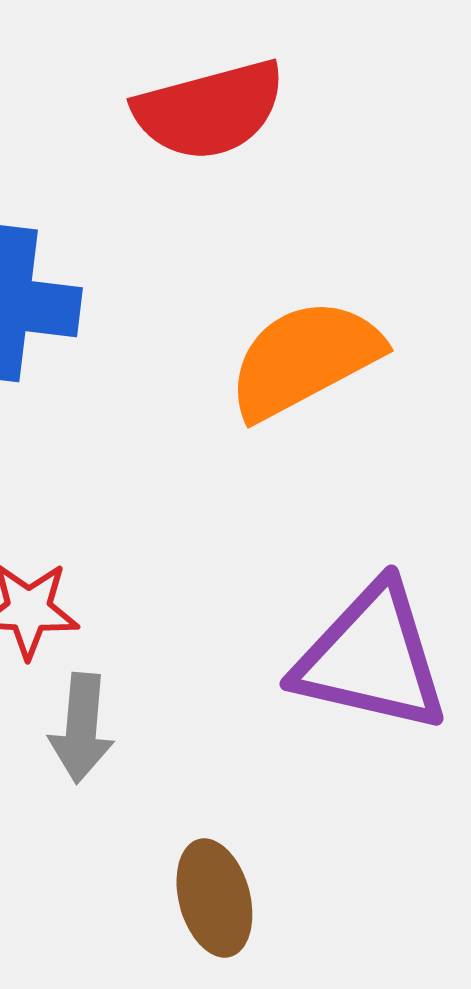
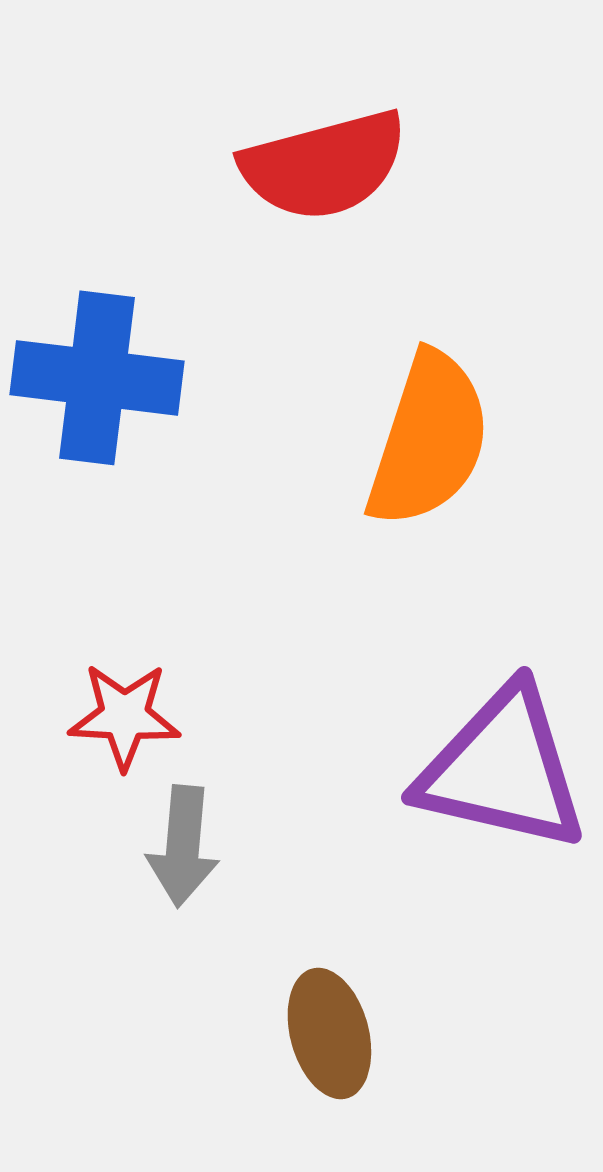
orange semicircle: (304, 359) -> (429, 440), turned 136

